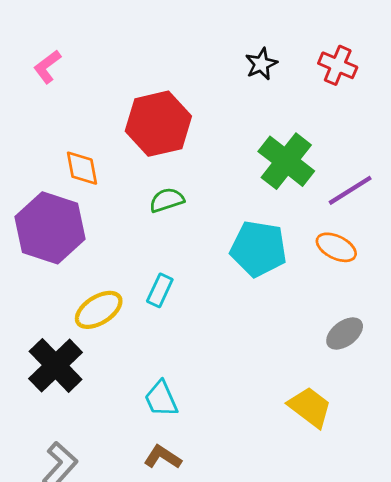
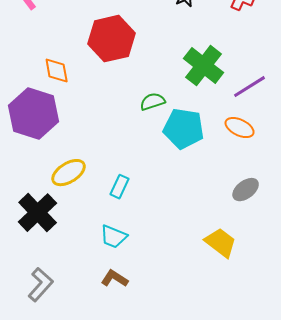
green semicircle: (167, 200) -> (153, 102), moved
cyan rectangle: (160, 290) -> (120, 187), moved
cyan trapezoid: (161, 399) -> (114, 237), turned -44

